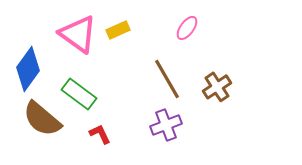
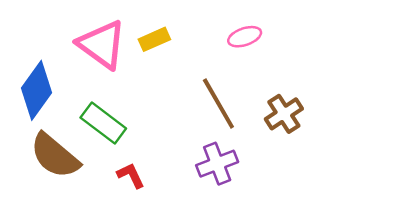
pink ellipse: (187, 28) -> (245, 37), turned 35

